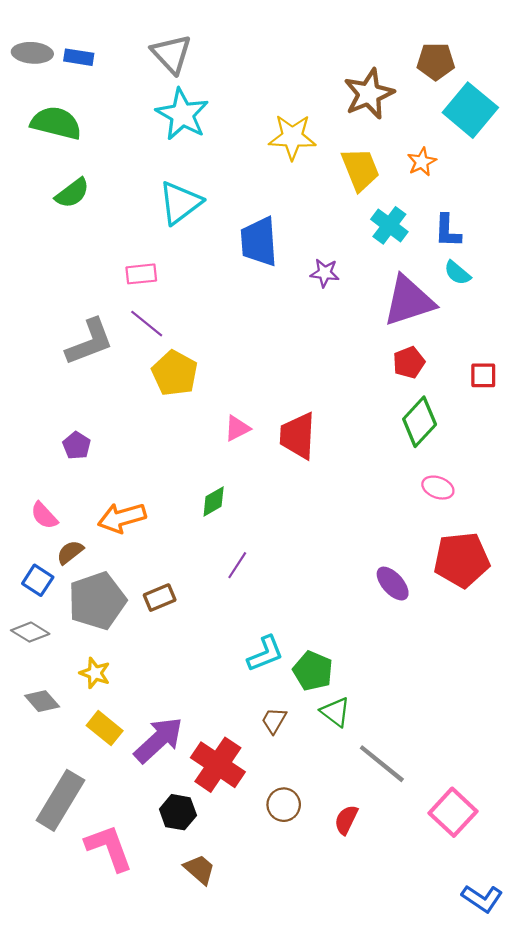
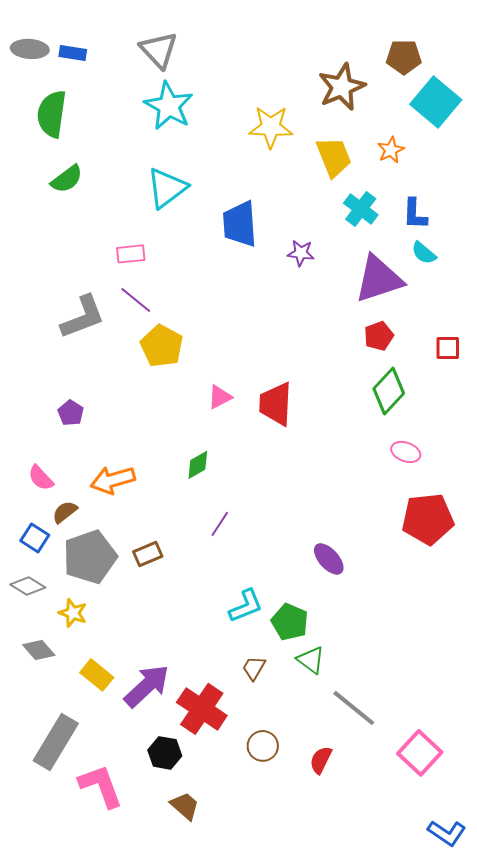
green semicircle: (56, 123) -> (52, 114), turned -96
purple ellipse: (393, 584) -> (329, 559), moved
yellow star: (95, 673) -> (73, 613), moved

